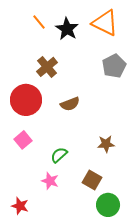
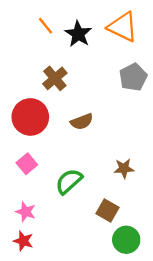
green semicircle: (59, 155) -> (69, 181), size x1.4
pink star: (50, 181) -> (26, 212), moved

